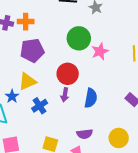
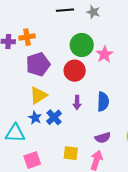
red circle: (68, 74) -> (75, 71), moved
blue star: (12, 96) -> (35, 118), moved

